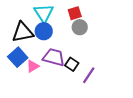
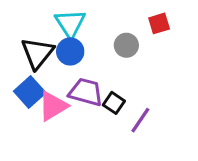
red square: (75, 13) -> (159, 23), moved
black triangle: (23, 32) -> (37, 53), turned -40
pink triangle: (33, 66) -> (53, 106), size x1.5

